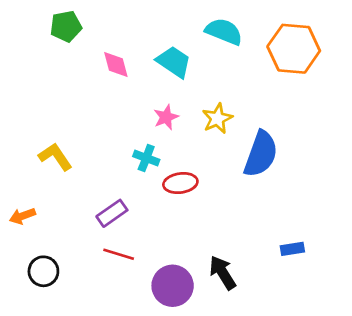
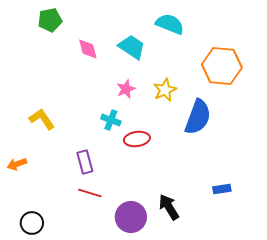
orange hexagon: (294, 49) -> (222, 66), moved
purple rectangle: (112, 213) -> (85, 162), turned -70
black circle: (43, 271) -> (32, 223), moved

